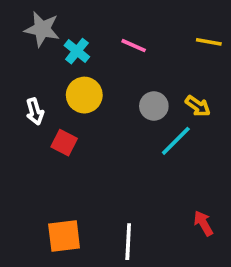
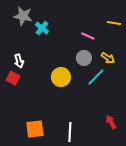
pink line: (134, 46) -> (88, 36), moved
yellow circle: (84, 95) -> (61, 77), moved
red square: (64, 143) -> (13, 78), moved

